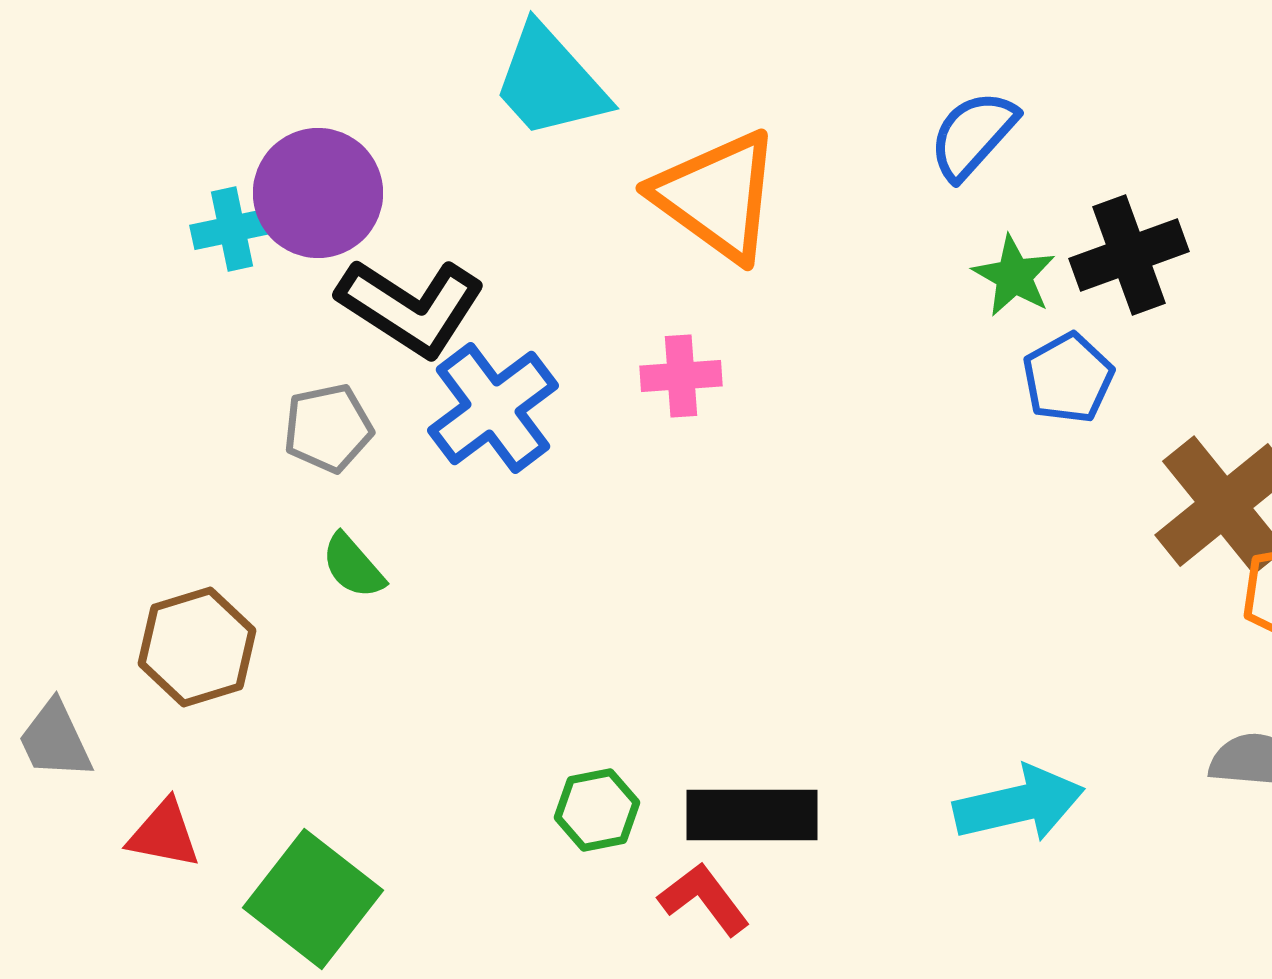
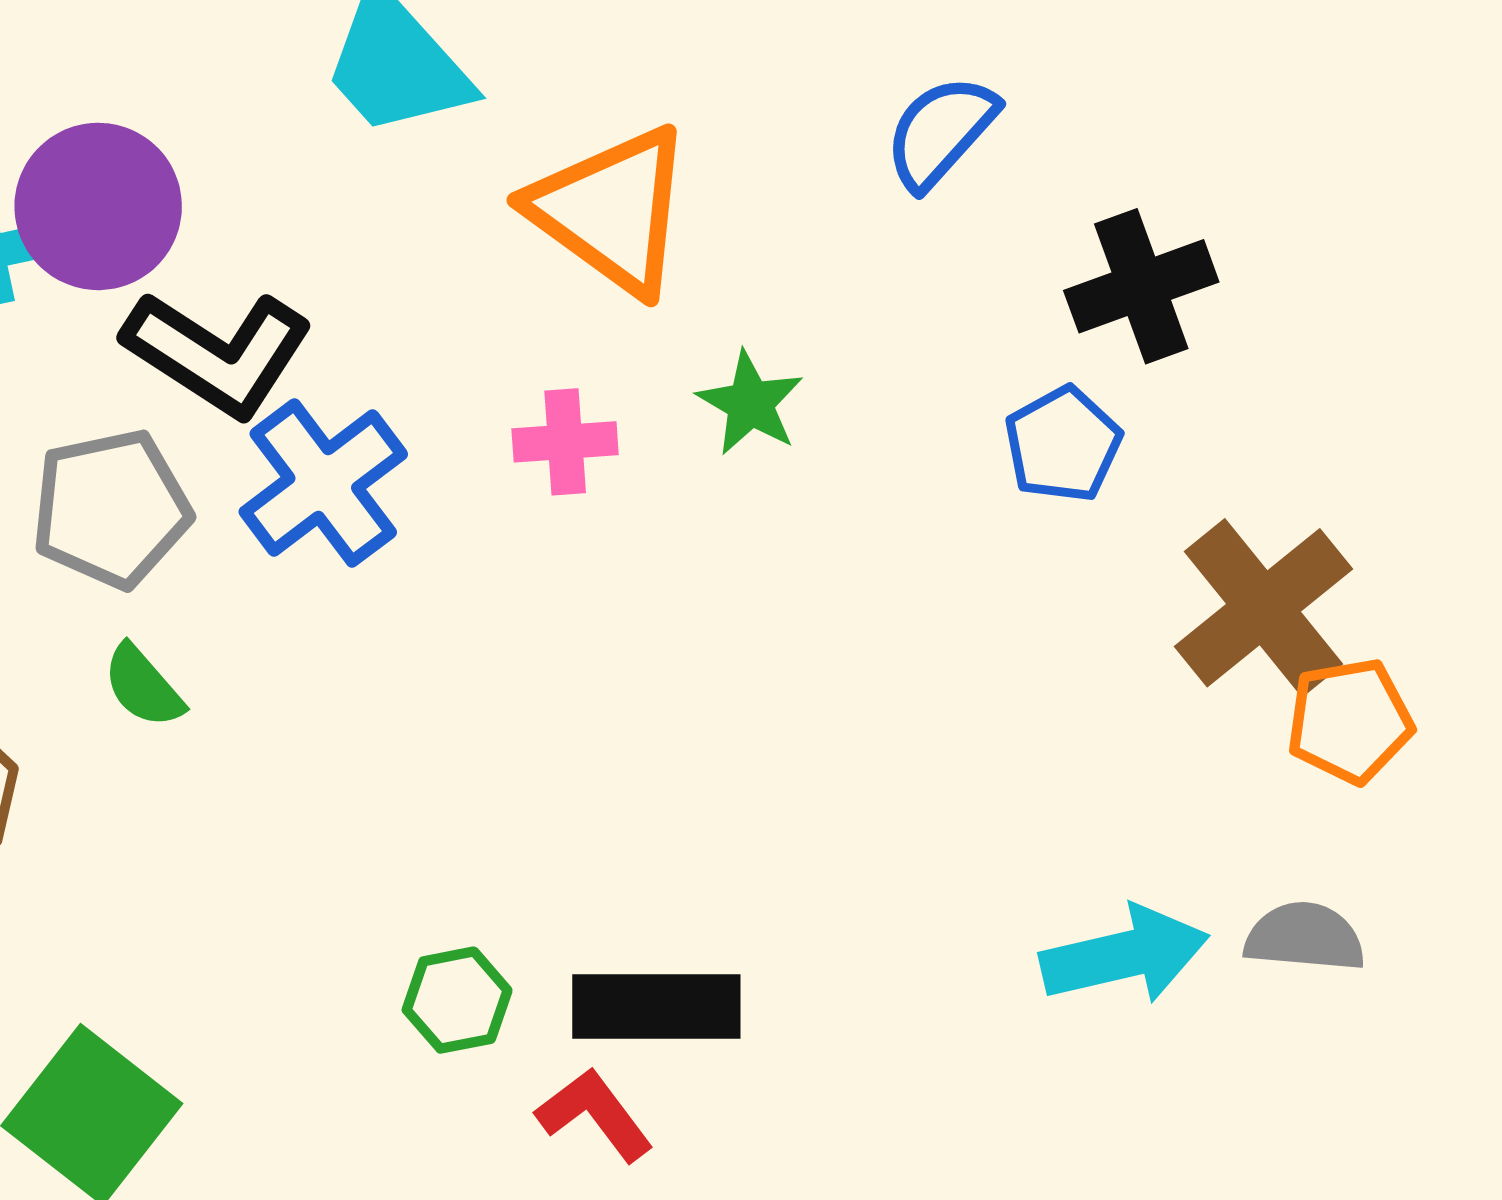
green star: (1014, 276) -> (750, 403), moved
gray pentagon: (328, 428) -> (111, 509), size x1.4
cyan arrow: (1019, 804) -> (1125, 955), moved

